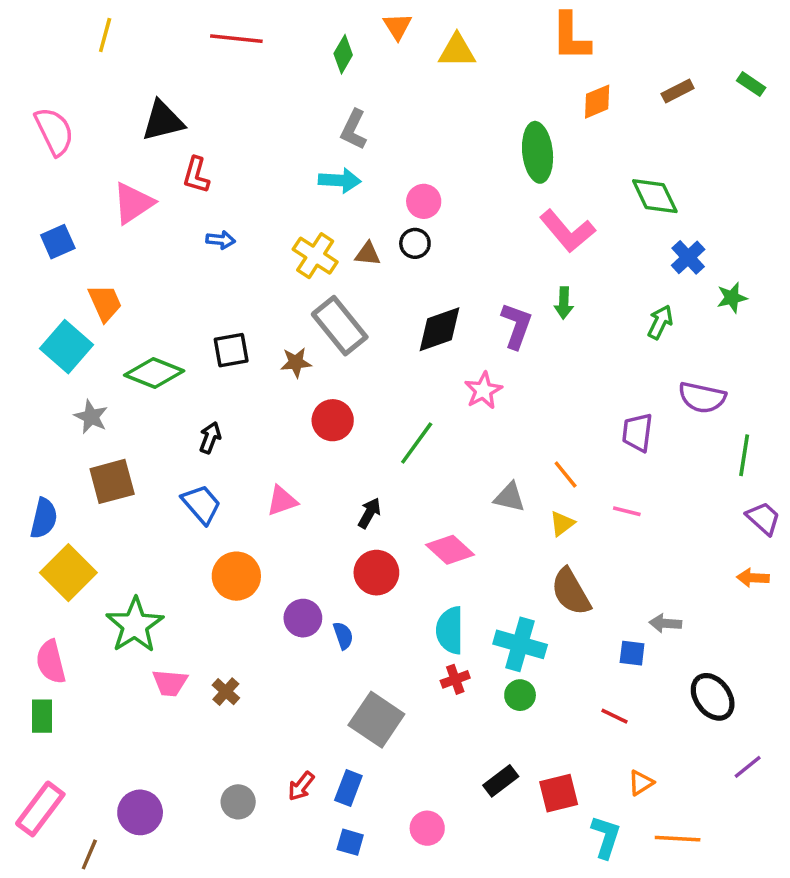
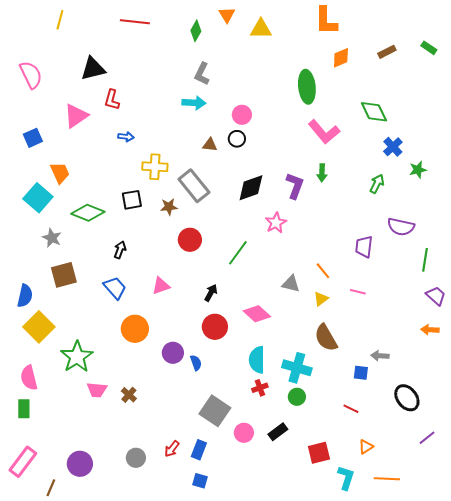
yellow cross: (315, 256) -> (155, 167), moved, turned -30
black rectangle: (501, 781) -> (278, 432), moved
pink circle: (427, 828) -> (244, 433), moved

